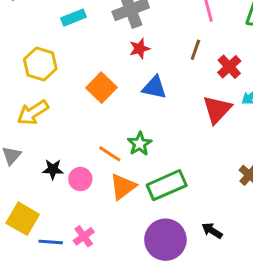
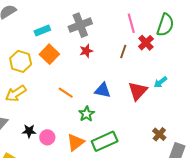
red cross: (229, 67) -> (146, 43), moved
blue triangle: (154, 87) -> (103, 90), moved
orange square: (101, 88) -> (49, 54), moved
orange line: (110, 154) -> (66, 93), moved

